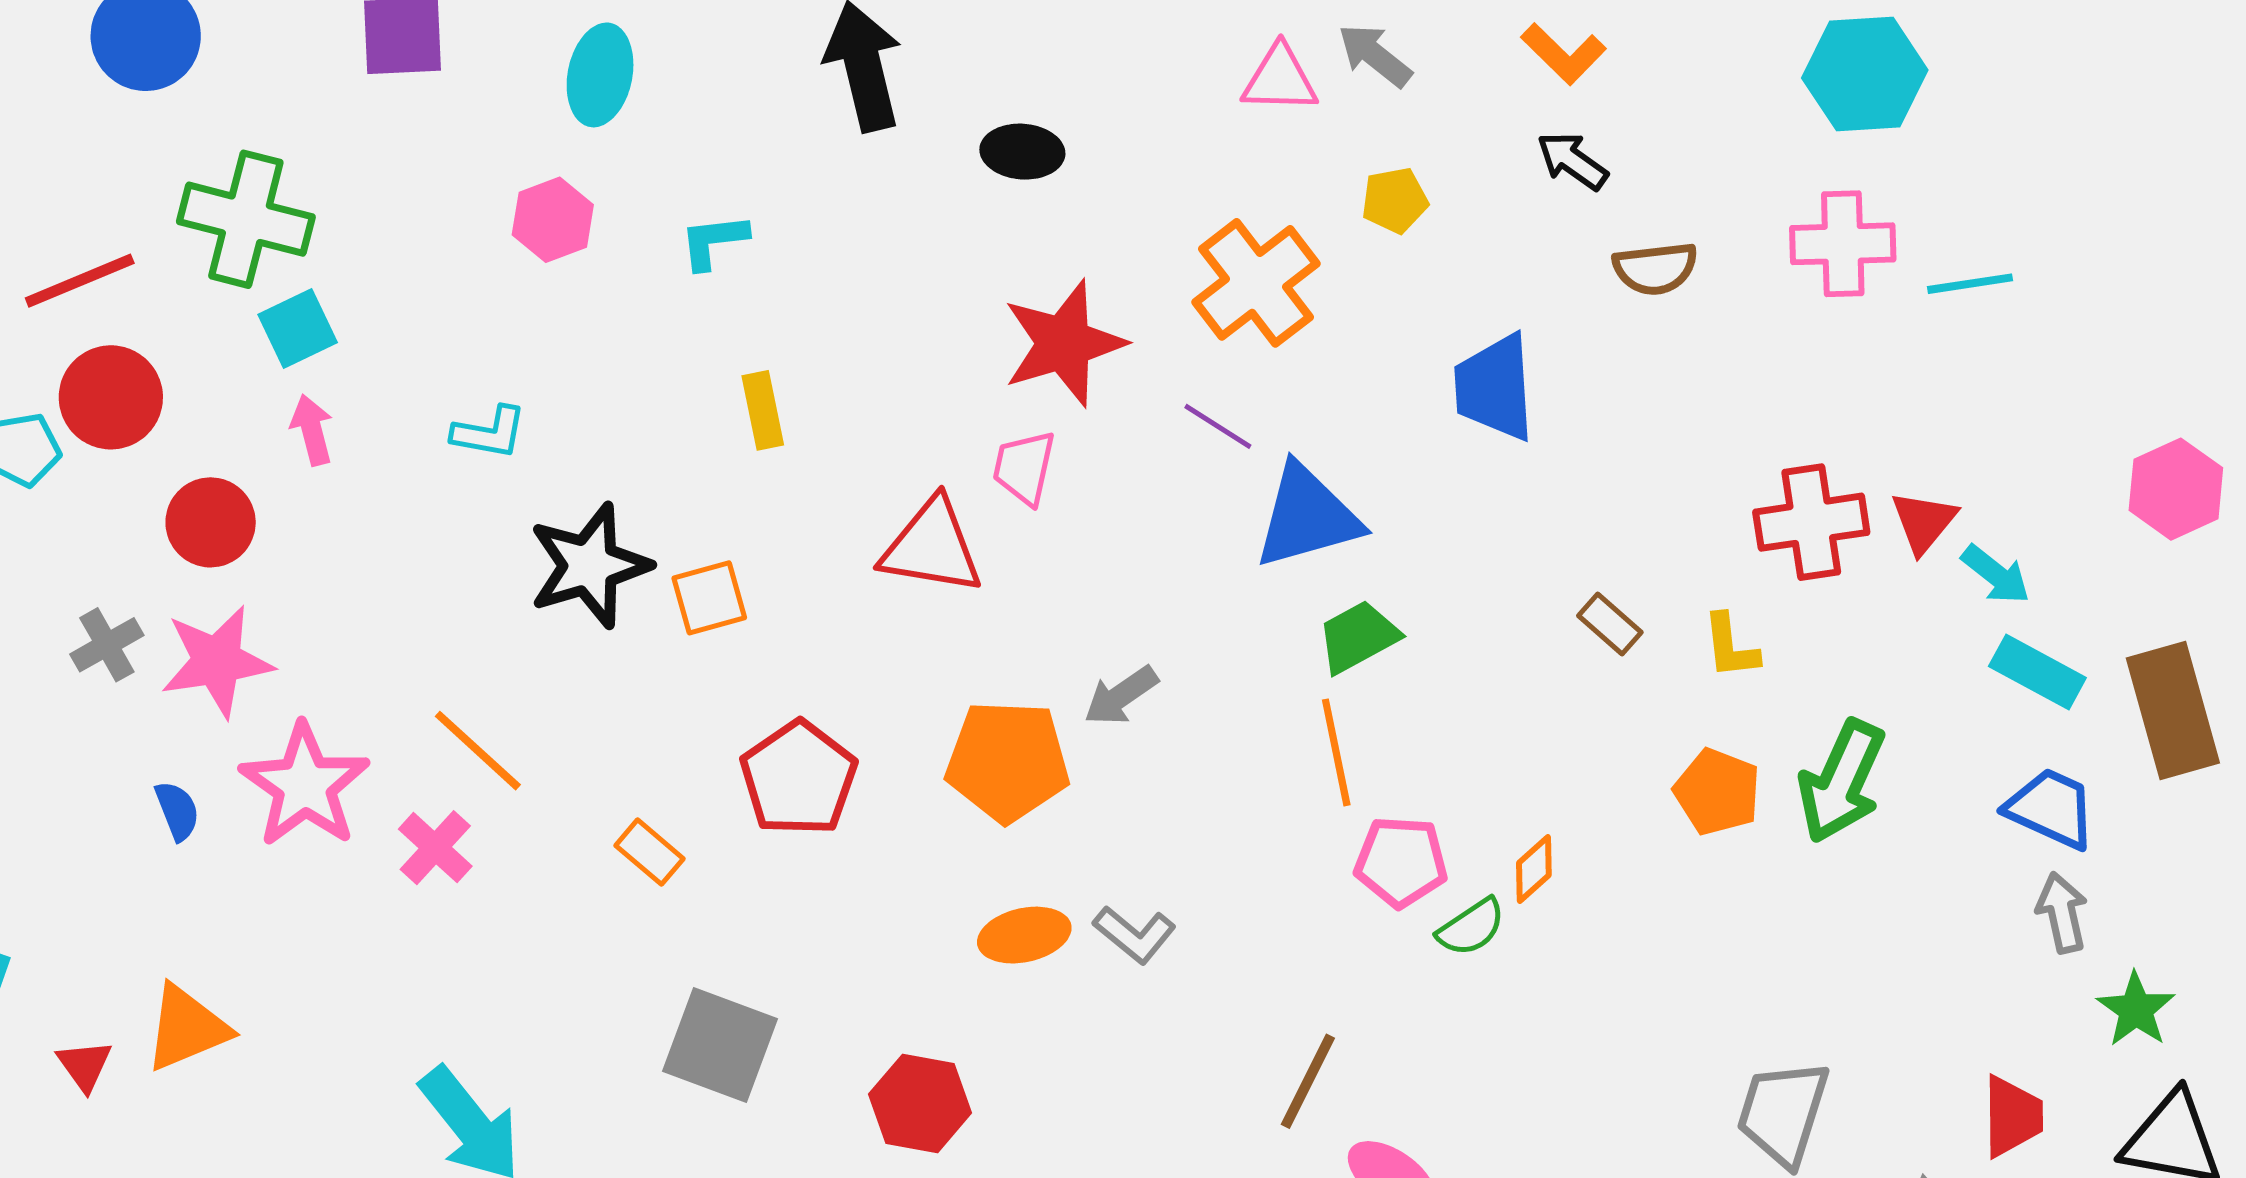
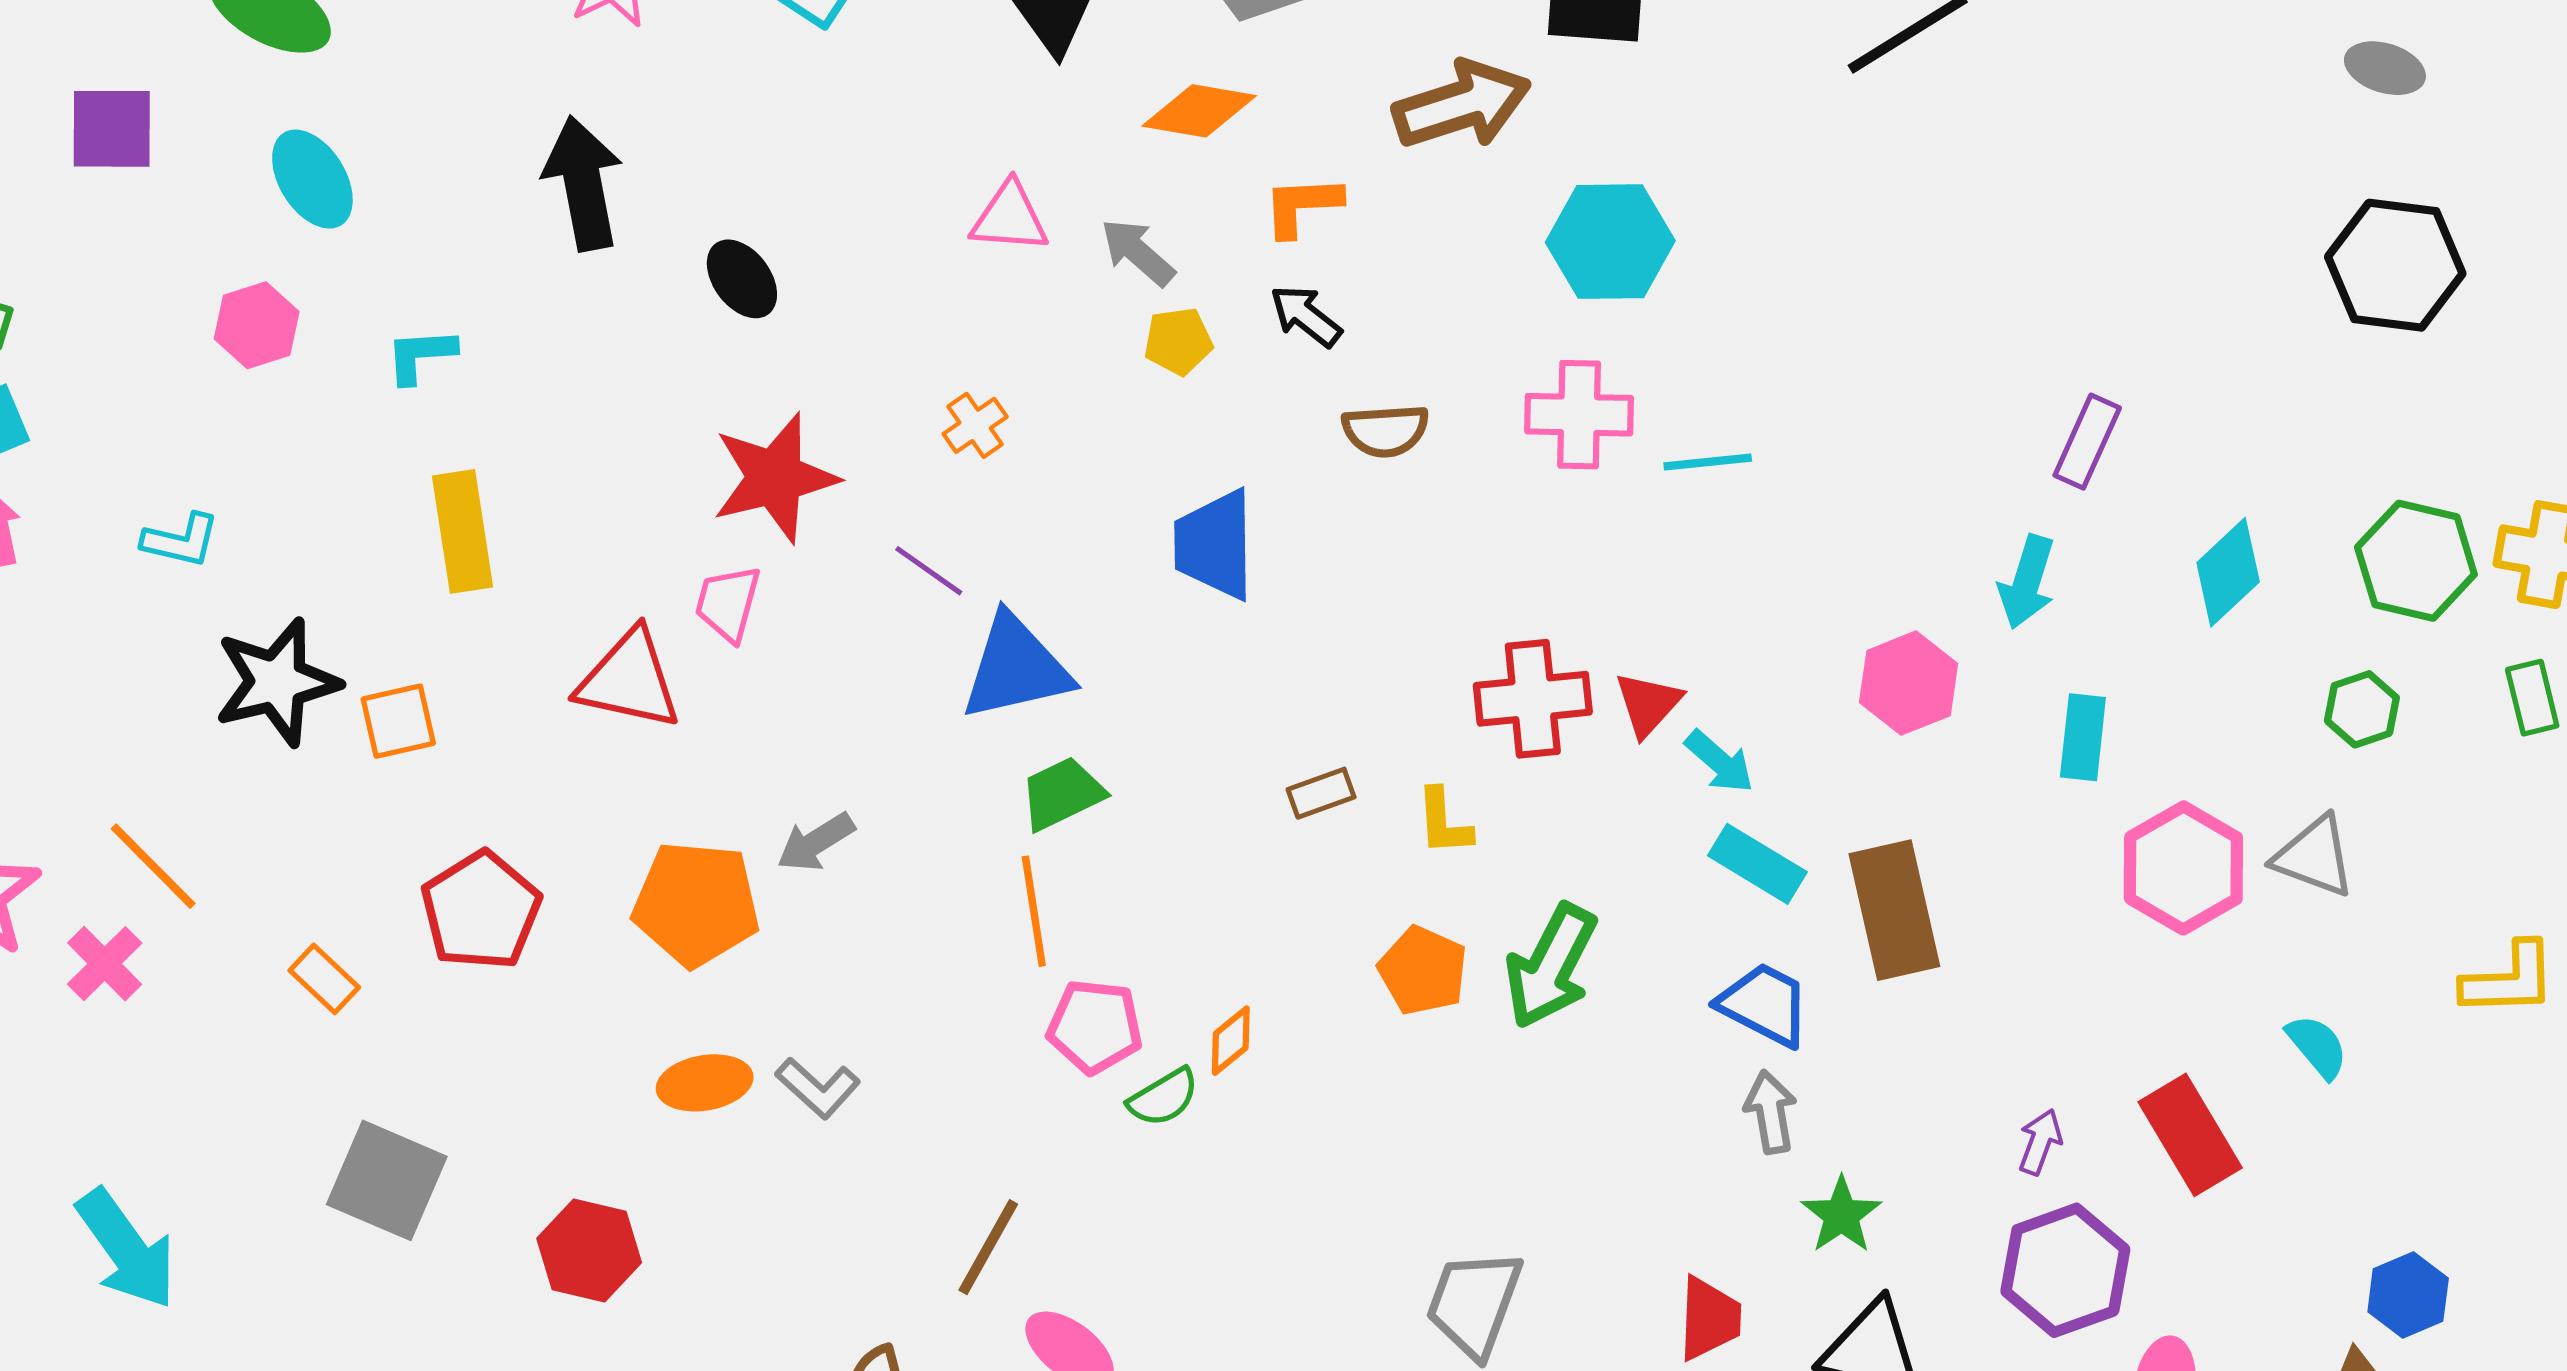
orange L-shape: (1563, 54) -> (1302, 206), turned 130
gray arrow: (1375, 55) -> (1138, 252), moved
cyan ellipse: (600, 75) -> (312, 179), turned -46
black ellipse: (1022, 152) -> (742, 279), turned 46
yellow pentagon: (1395, 200) -> (1178, 341), moved
orange cross: (1256, 283) -> (975, 425), size x0.5
yellow rectangle: (763, 410) -> (463, 531), size x1.5
brown rectangle: (1610, 624) -> (1321, 793), turned -64

